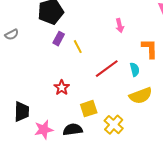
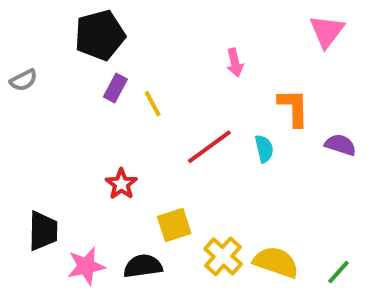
yellow semicircle: (141, 96) -> (276, 262), moved, turned -140

